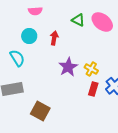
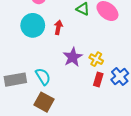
cyan circle: (29, 36) -> (33, 25), size x1.5
cyan semicircle: (17, 58) -> (43, 77), moved

